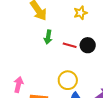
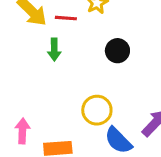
red line: (70, 45) -> (66, 18), moved

